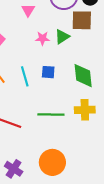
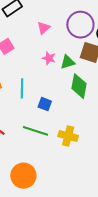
blue square: (48, 72) -> (45, 104), moved
green diamond: (83, 76) -> (79, 86), moved

